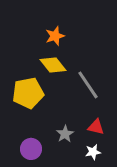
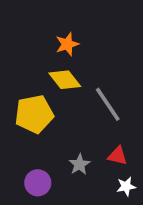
white star: (93, 152) -> (126, 186), moved

